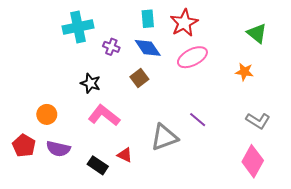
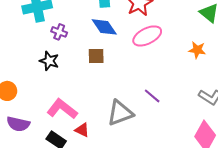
purple cross: (111, 47) -> (59, 32), moved
brown square: (139, 78) -> (96, 56), turned 36
pink L-shape: (104, 115) -> (62, 109), moved

